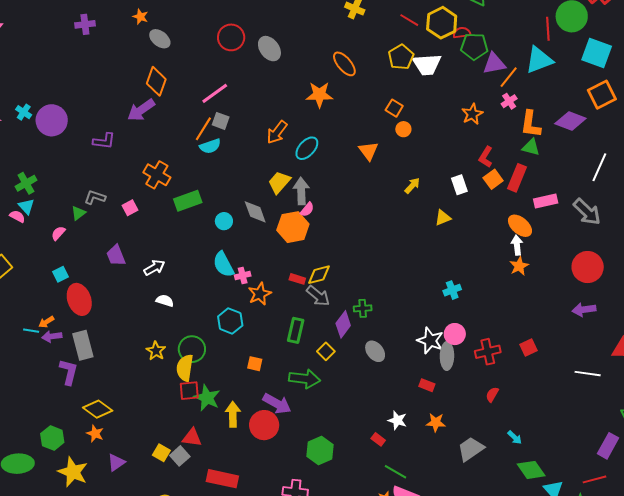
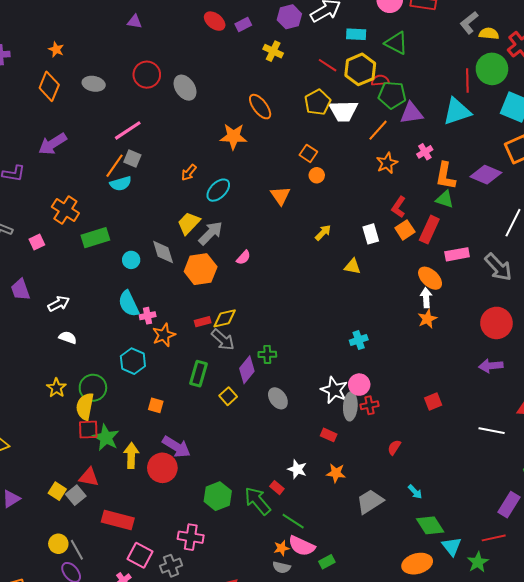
gray ellipse: (160, 39) -> (94, 84), moved, turned -30
orange line: (509, 77) -> (378, 130), moved
orange diamond: (156, 81) -> (49, 86), moved
orange arrow: (277, 132) -> (189, 172), size x0.7
gray arrow: (301, 191) -> (211, 233), turned 44
pink semicircle: (307, 210) -> (243, 257), moved
yellow triangle: (443, 218) -> (352, 266), turned 30
red rectangle: (297, 279) -> (203, 322), turned -35
red cross: (488, 352) -> (370, 405), moved, size x0.7
green arrow: (305, 379) -> (257, 501), moved, turned -140

